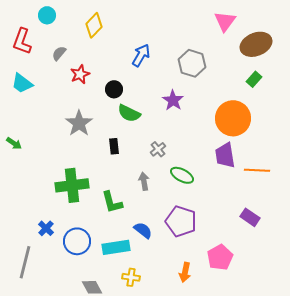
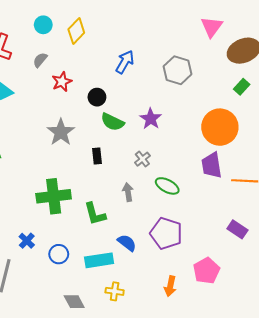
cyan circle: (47, 15) -> (43, 25), moved
purple star: (173, 100) -> (151, 119), moved
blue circle: (77, 241) -> (59, 254), size x0.7

